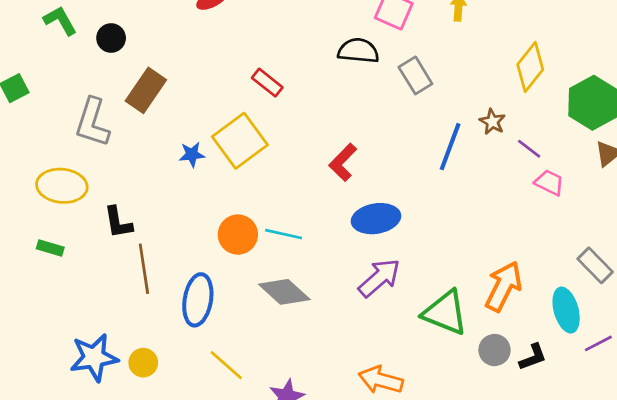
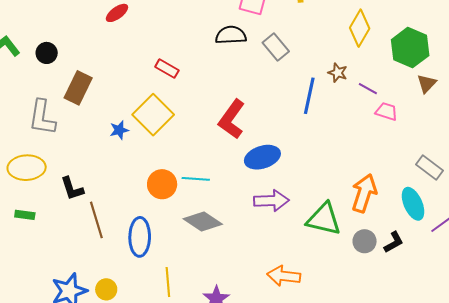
red L-shape: (343, 162) -> (232, 119), size x1.4
purple arrow: (379, 278) -> (271, 201), turned 48
yellow line: (226, 365) -> (168, 282), turned 52

